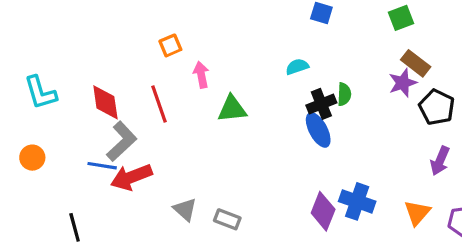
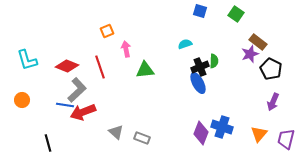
green square: (401, 18) -> (236, 14), moved, turned -35
red diamond: (105, 102) -> (67, 66), turned -60

